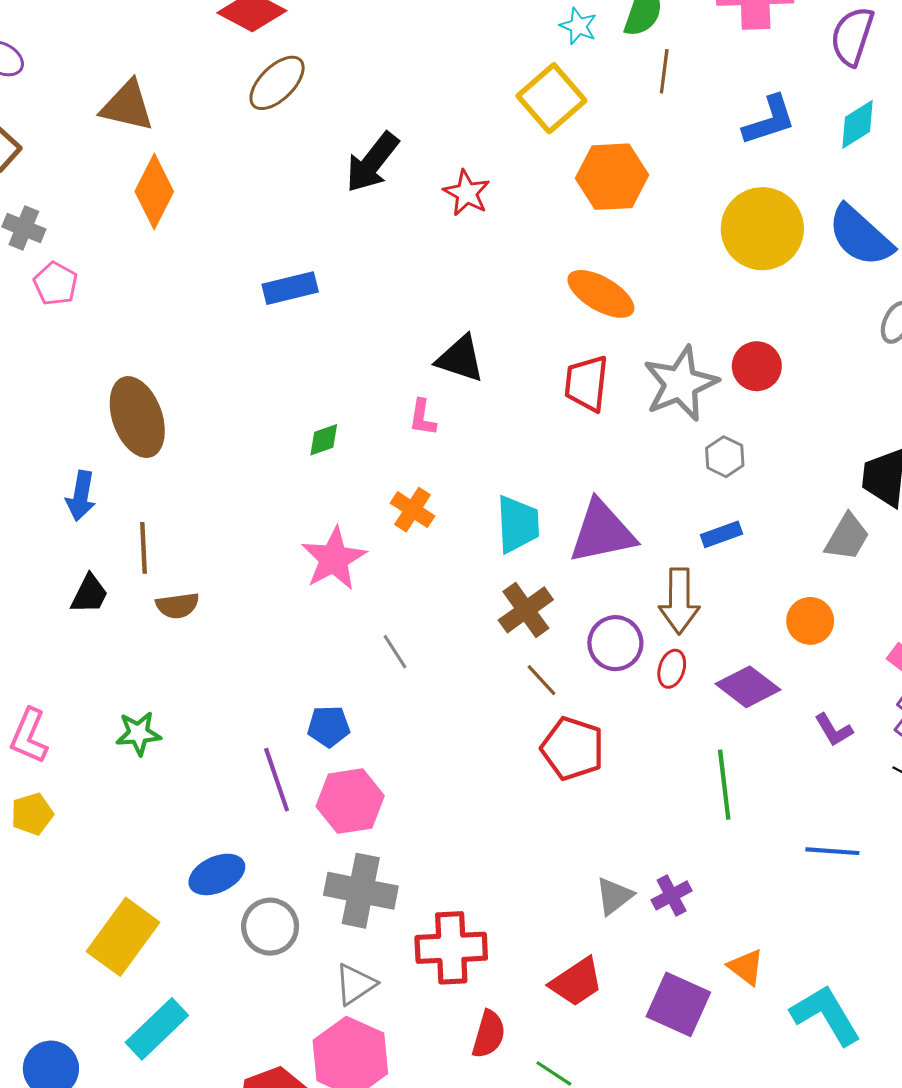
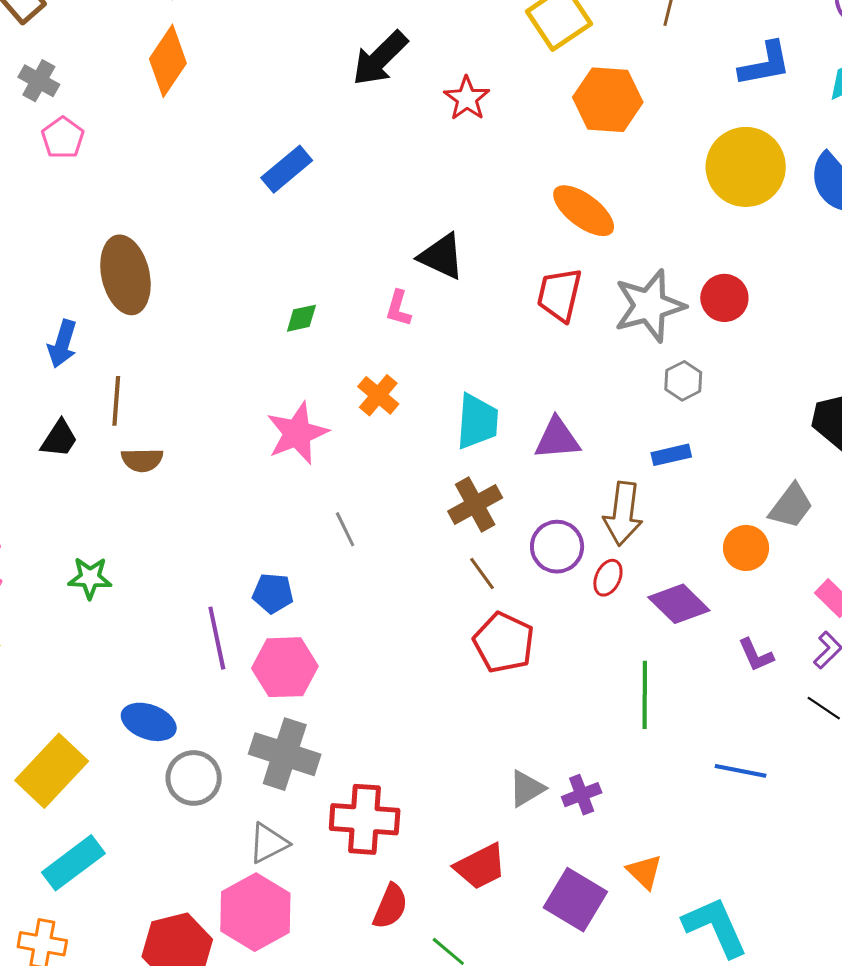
blue rectangle: (290, 288) -> (287, 169), turned -33
purple triangle: (602, 532) -> (557, 439), size x0.7
gray trapezoid: (847, 537) -> (791, 506), moved
blue ellipse: (217, 874) -> (149, 722), turned 38

